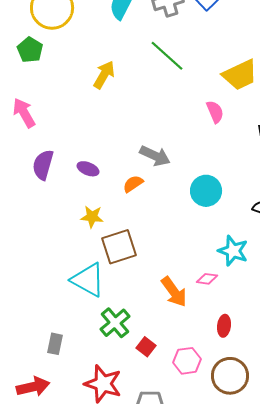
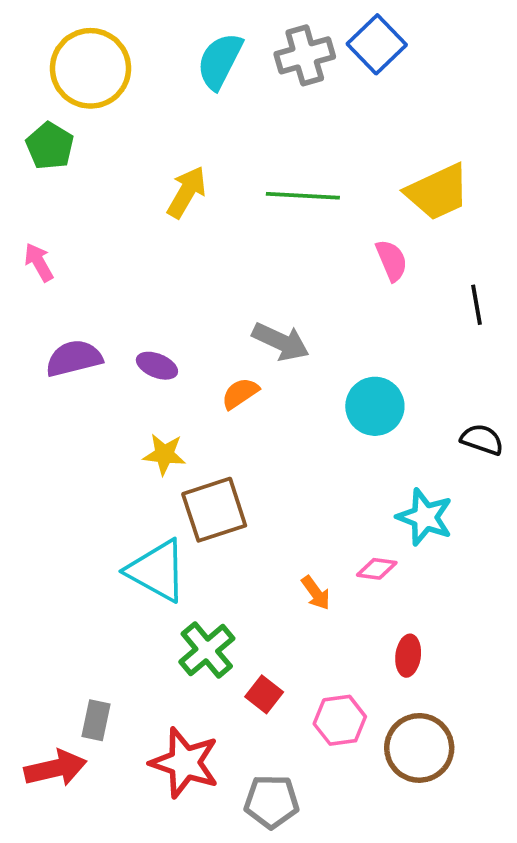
green line: (167, 56) -> (303, 196), moved, turned -39
pink arrow: (24, 113) -> (39, 262), size x0.7
purple semicircle: (43, 165) -> (74, 358), turned 60
orange arrow: (174, 292) -> (316, 593), size x0.6
gray rectangle: (55, 344) -> (96, 720), moved

